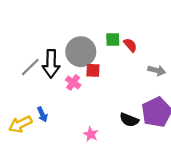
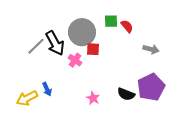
black arrow: (51, 64) -> (55, 43), turned -30
pink star: (91, 134) -> (93, 98), moved

